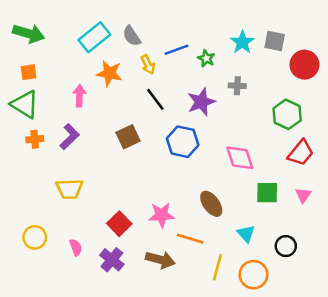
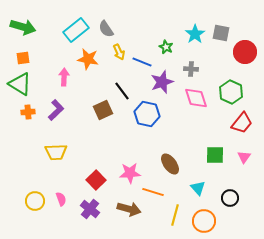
blue line: (176, 50) -> (142, 62), moved, turned 42
black line: (155, 99) -> (122, 91), moved
pink diamond: (240, 158) -> (196, 98), moved
yellow circle: (35, 237) -> (35, 201), moved

